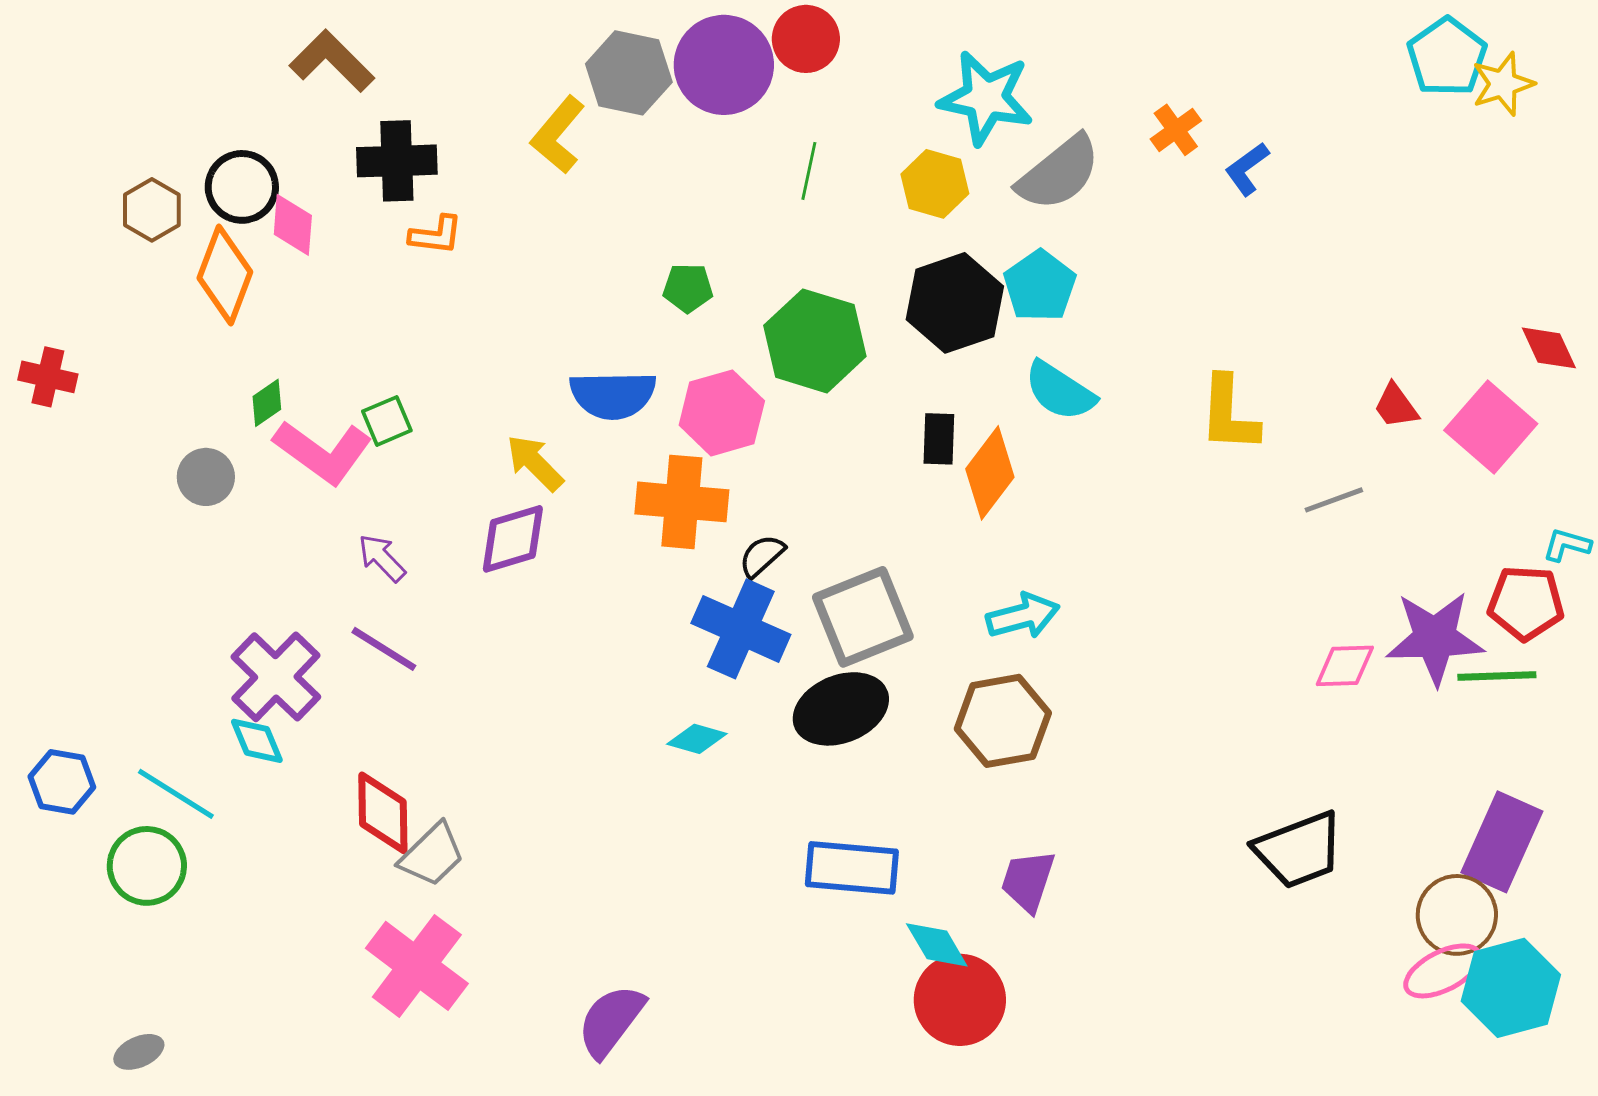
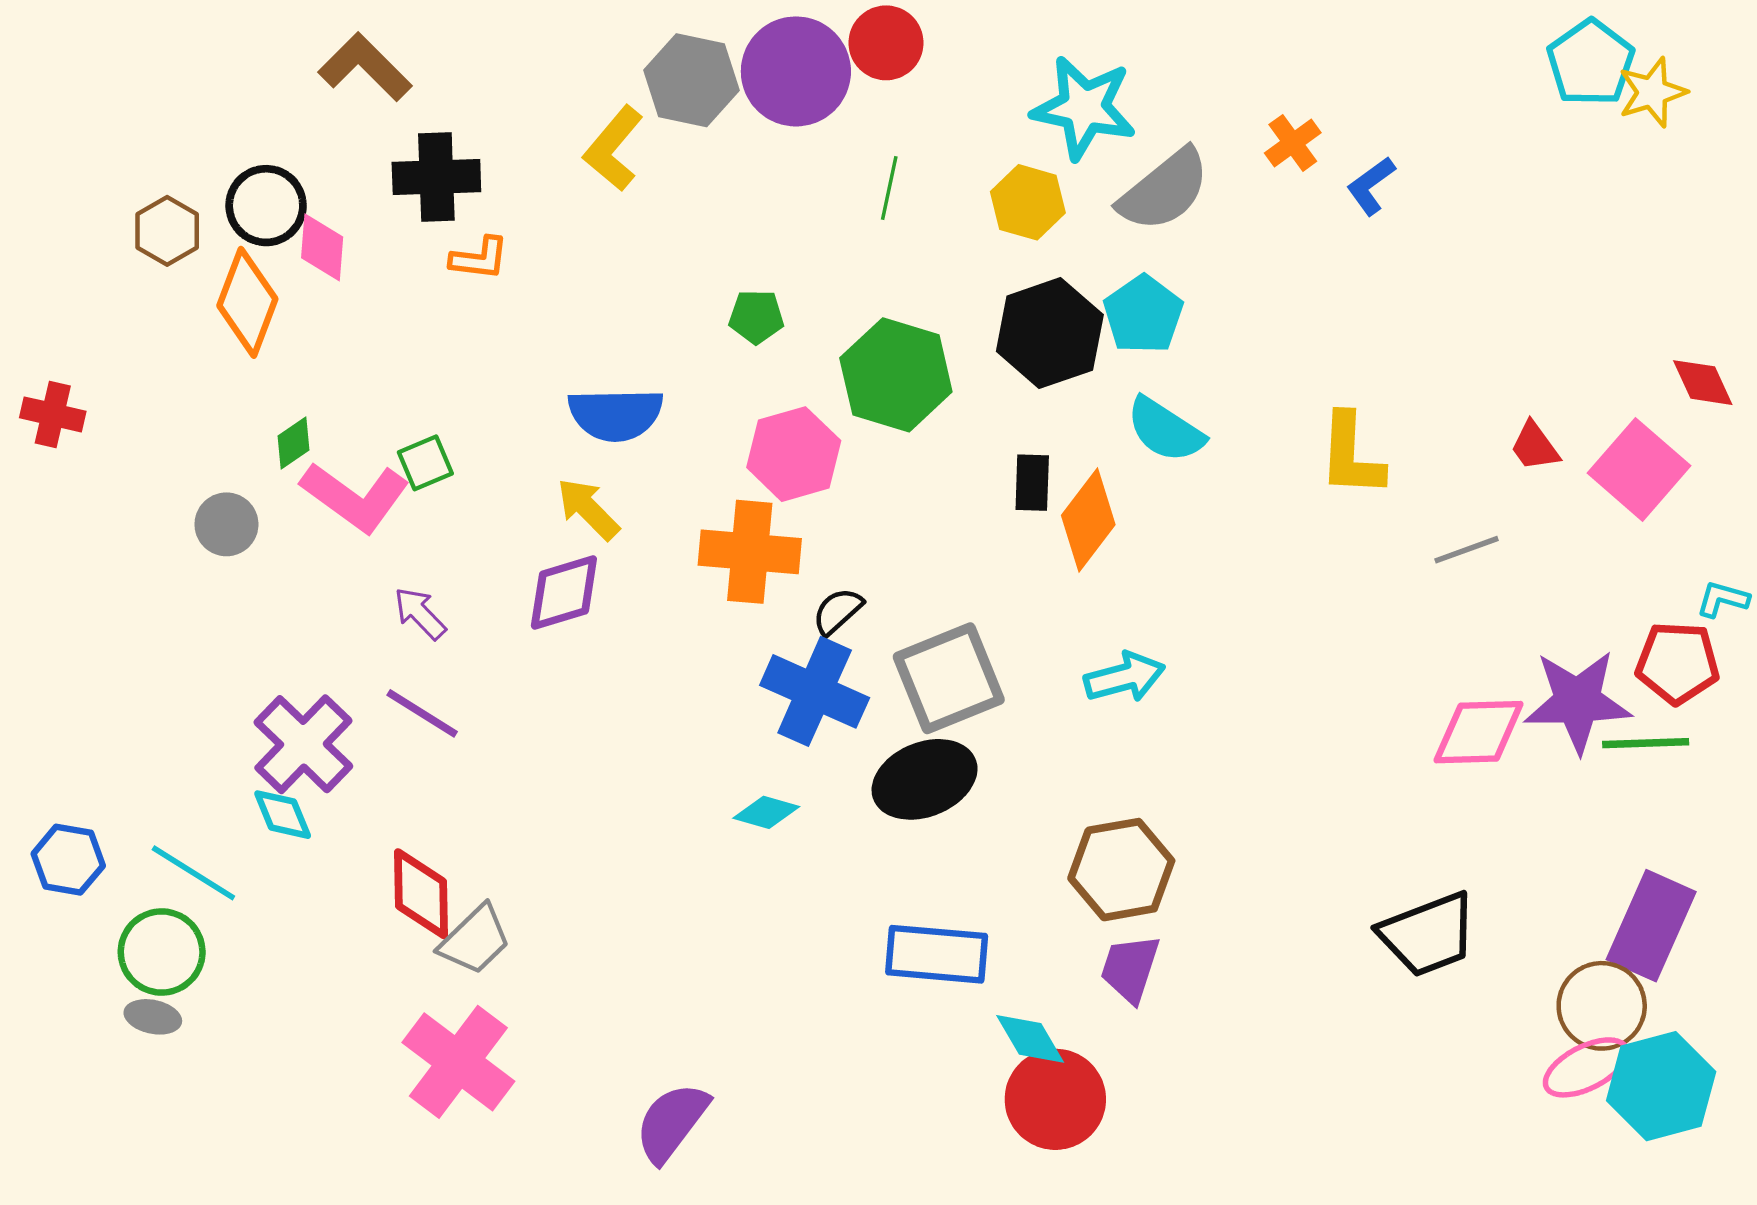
blue semicircle: (613, 395) -> (616, 414), moved
pink diamond: (1345, 666) -> (1479, 732), size x1.4
brown hexagon: (1003, 721) -> (1121, 870), moved
gray ellipse: (139, 1052) -> (153, 1017), moved, turned 36

